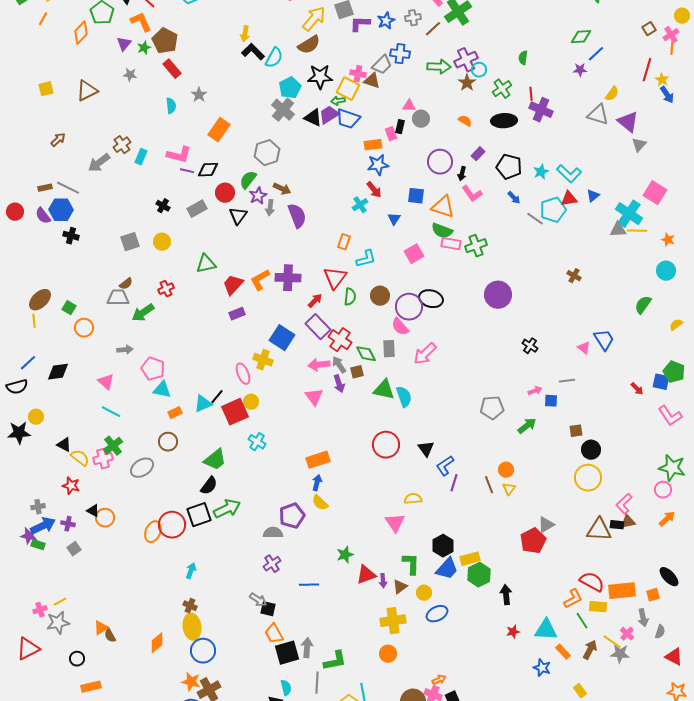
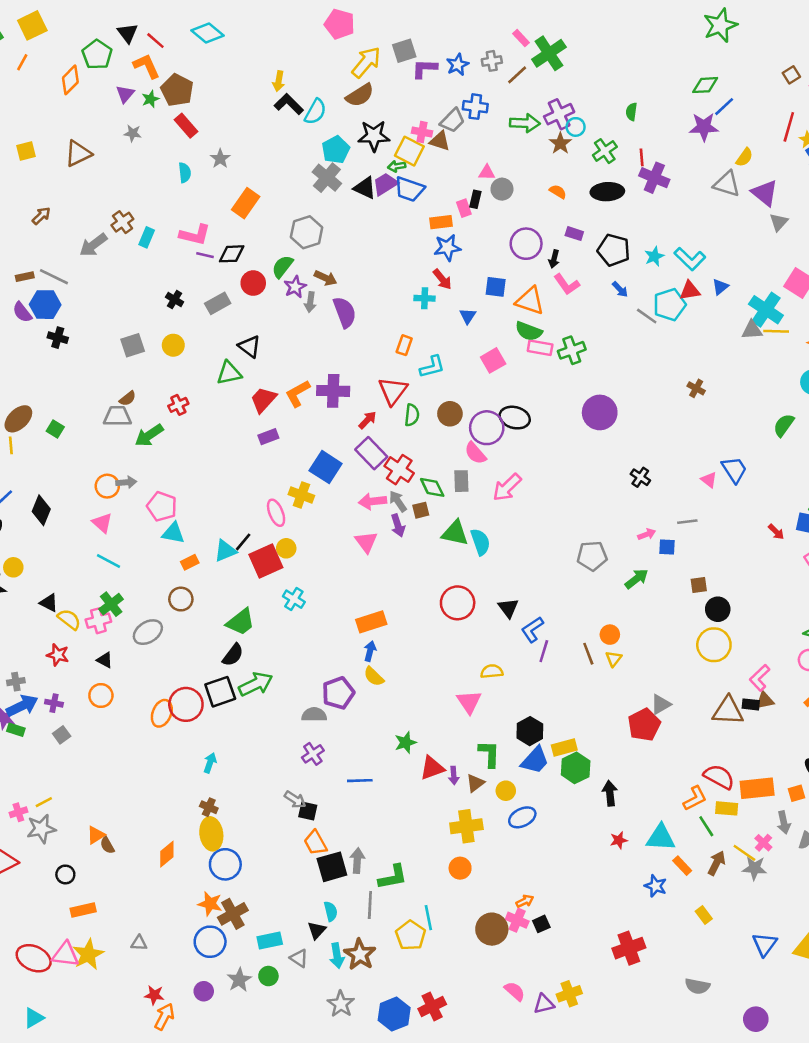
purple star: (580, 70) -> (704, 127), size x1.6
purple rectangle: (478, 154) -> (574, 234), turned 64
cyan cross: (360, 205) -> (425, 298), turned 35
black triangle: (238, 216) -> (249, 346), moved, turned -30
orange circle: (84, 328) -> (107, 486), moved
black diamond: (58, 372) -> (41, 510), turned -60
black triangle: (93, 511) -> (105, 660), moved

